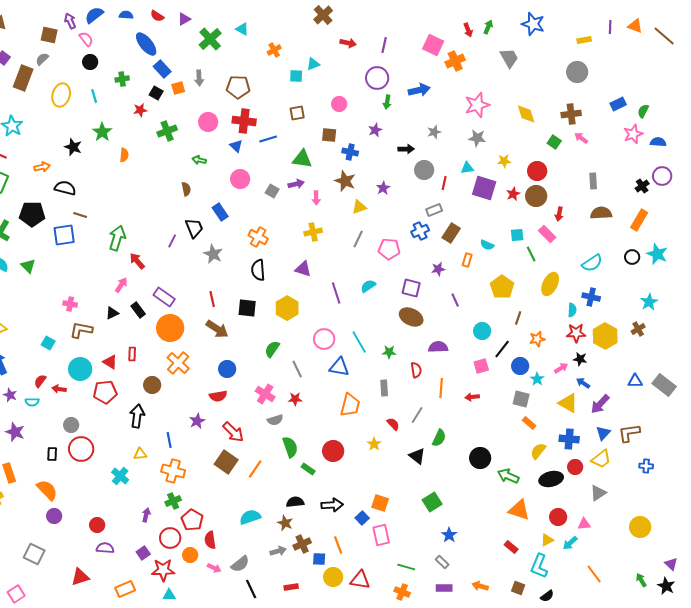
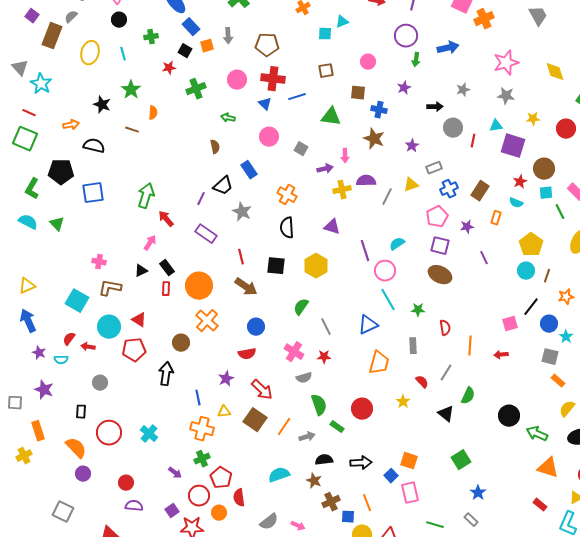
purple arrow: (296, 184) -> (325, 169), moved
red star: (513, 194) -> (520, 182), moved
brown circle: (536, 196) -> (544, 169), moved
yellow triangle: (359, 207) -> (411, 185), moved
gray rectangle: (434, 210) -> (434, 168), moved
brown line: (80, 215) -> (132, 130), moved
black trapezoid: (194, 228) -> (223, 186), turned 70
pink pentagon: (389, 249) -> (437, 217), moved, turned -30
purple rectangle: (164, 297) -> (206, 234), moved
cyan circle: (482, 331) -> (526, 271), moved
pink circle: (324, 339) -> (385, 271), moved
cyan square: (48, 343) -> (77, 301), size x1.6
purple semicircle: (438, 347) -> (366, 181), moved
red rectangle: (132, 354) -> (166, 289), moved
blue triangle: (339, 367) -> (368, 325), turned -35
red circle: (81, 449) -> (109, 433), moved
yellow triangle: (140, 454) -> (224, 412), moved
purple arrow: (146, 515) -> (175, 473), turned 112
gray arrow: (278, 551) -> (307, 437), moved
pink arrow: (214, 568) -> (298, 526), moved

